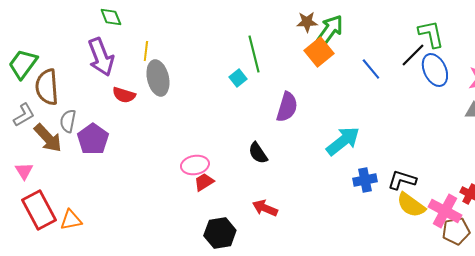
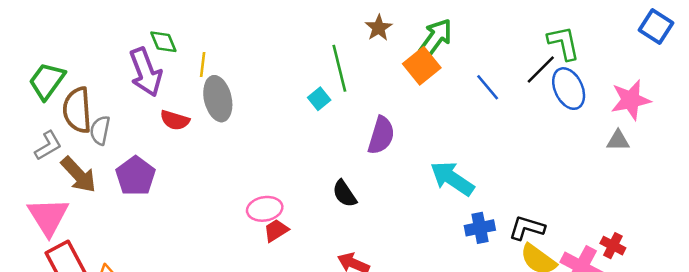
green diamond: (111, 17) -> (163, 42), moved
brown star: (307, 22) -> (379, 28), moved, turned -30
gray semicircle: (68, 121) -> (100, 130), moved
cyan arrow: (343, 141) -> (452, 178), turned -108
pink triangle: (24, 171) -> (48, 216), size x1.8

